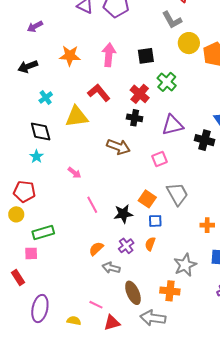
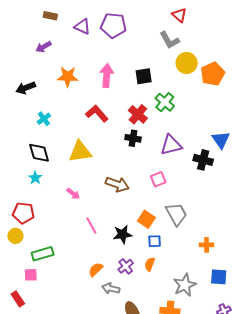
purple arrow: (35, 26) -> (43, 47), moved
yellow triangle: (77, 117) -> (80, 152), moved
brown arrow: (118, 147) -> (117, 184), moved

